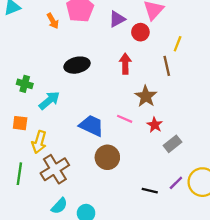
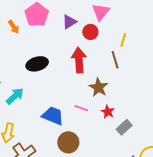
red arrow: (125, 64) -> (79, 60), size x1.4

